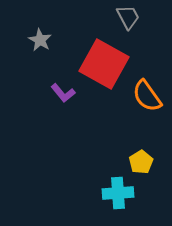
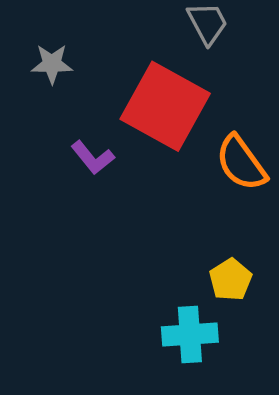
gray star: (40, 40) -> (52, 64), turned -30

